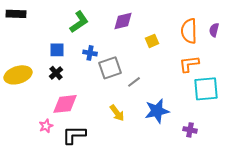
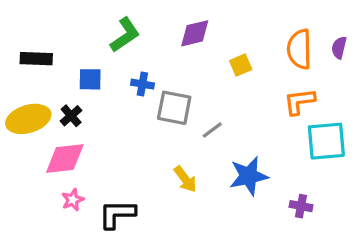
black rectangle: (16, 14) -> (36, 59), moved
gray square: (110, 68) -> (174, 108), turned 30
black cross: (56, 73) -> (71, 116), moved
pink diamond: (65, 104) -> (65, 159), moved

